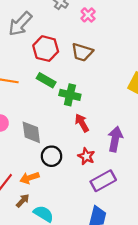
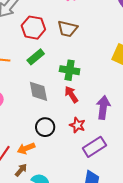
green rectangle: (46, 80) -> (36, 57), turned -66
green cross: (70, 95) -> (70, 70), moved
gray diamond: (31, 132) -> (38, 91), moved

